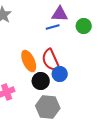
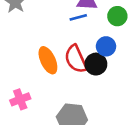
blue circle: (60, 74) -> (106, 46), moved
black circle: (41, 81) -> (96, 64), moved

